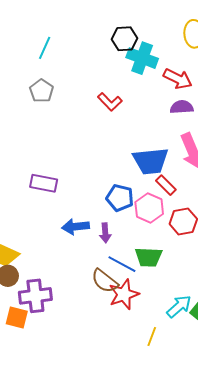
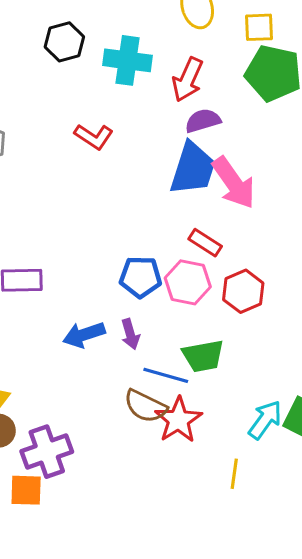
black hexagon: (124, 39) -> (64, 42), moved
red arrow: (178, 79) -> (188, 80), turned 100
blue trapezoid: (151, 161) -> (193, 169), moved, turned -54

